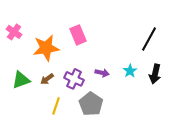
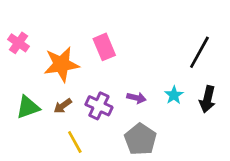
gray pentagon: (91, 104) -> (140, 139), moved
yellow line: (56, 106) -> (75, 142), turned -48

